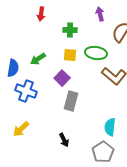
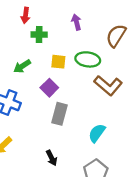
purple arrow: (100, 14) -> (76, 22), moved
green cross: (70, 30) -> (39, 35), moved
cyan semicircle: (110, 127) -> (97, 133), moved, turned 30

